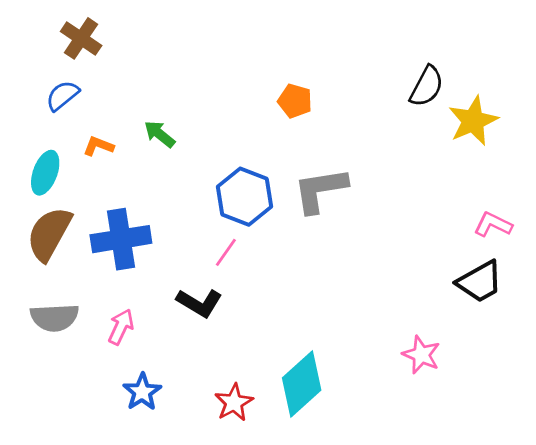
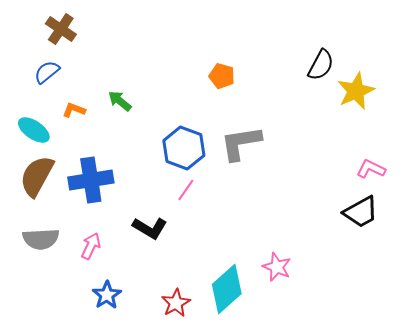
cyan ellipse: (45, 173) -> (34, 130), turned -76
pink line: (226, 252) -> (186, 190), moved
pink star: (421, 355) -> (277, 267), moved

